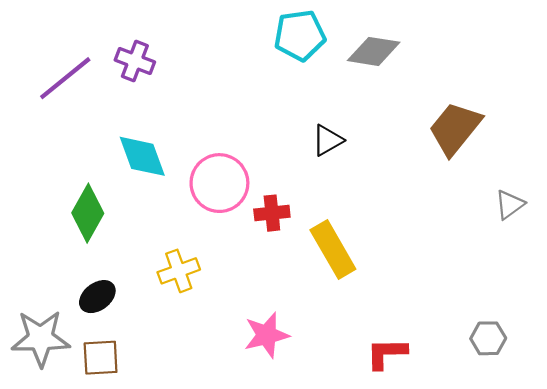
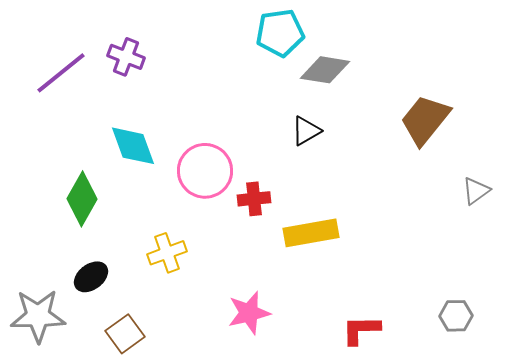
gray diamond: (374, 51) -> (325, 70), moved
yellow rectangle: (333, 249) -> (311, 233), turned -70
brown square: (101, 358) -> (125, 334), moved, turned -33

